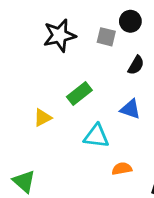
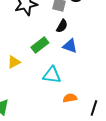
black semicircle: (136, 65) -> (62, 26), moved
blue triangle: (130, 109) -> (70, 46), moved

